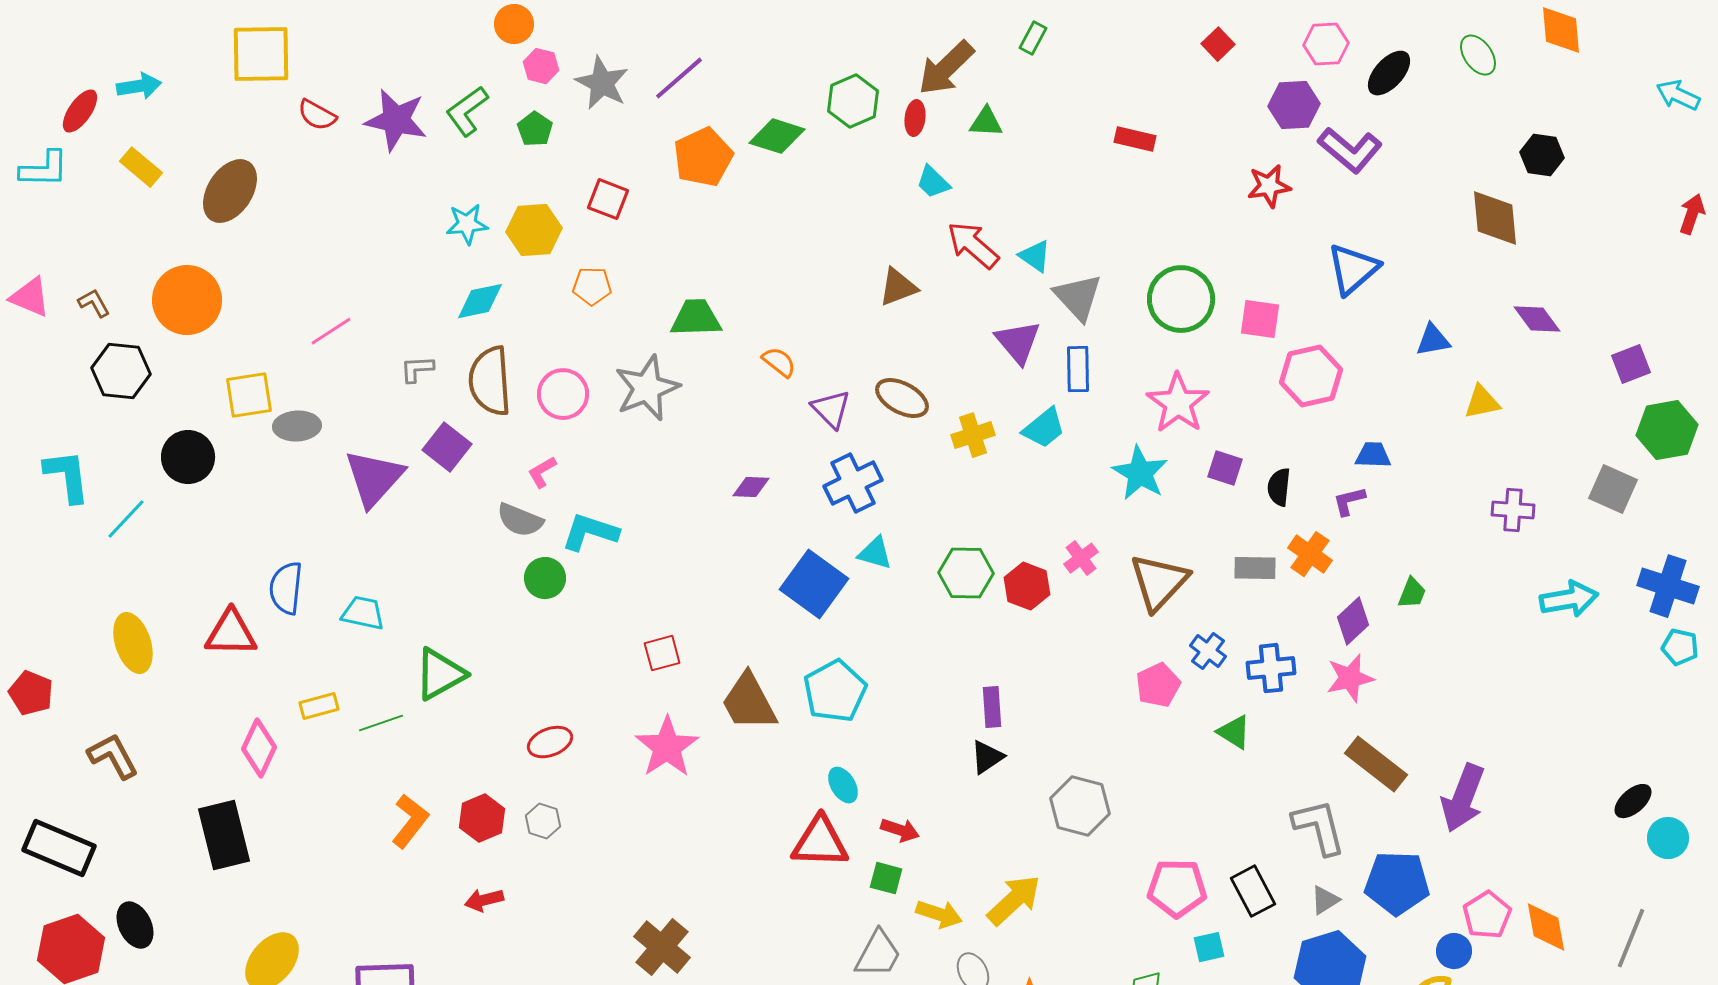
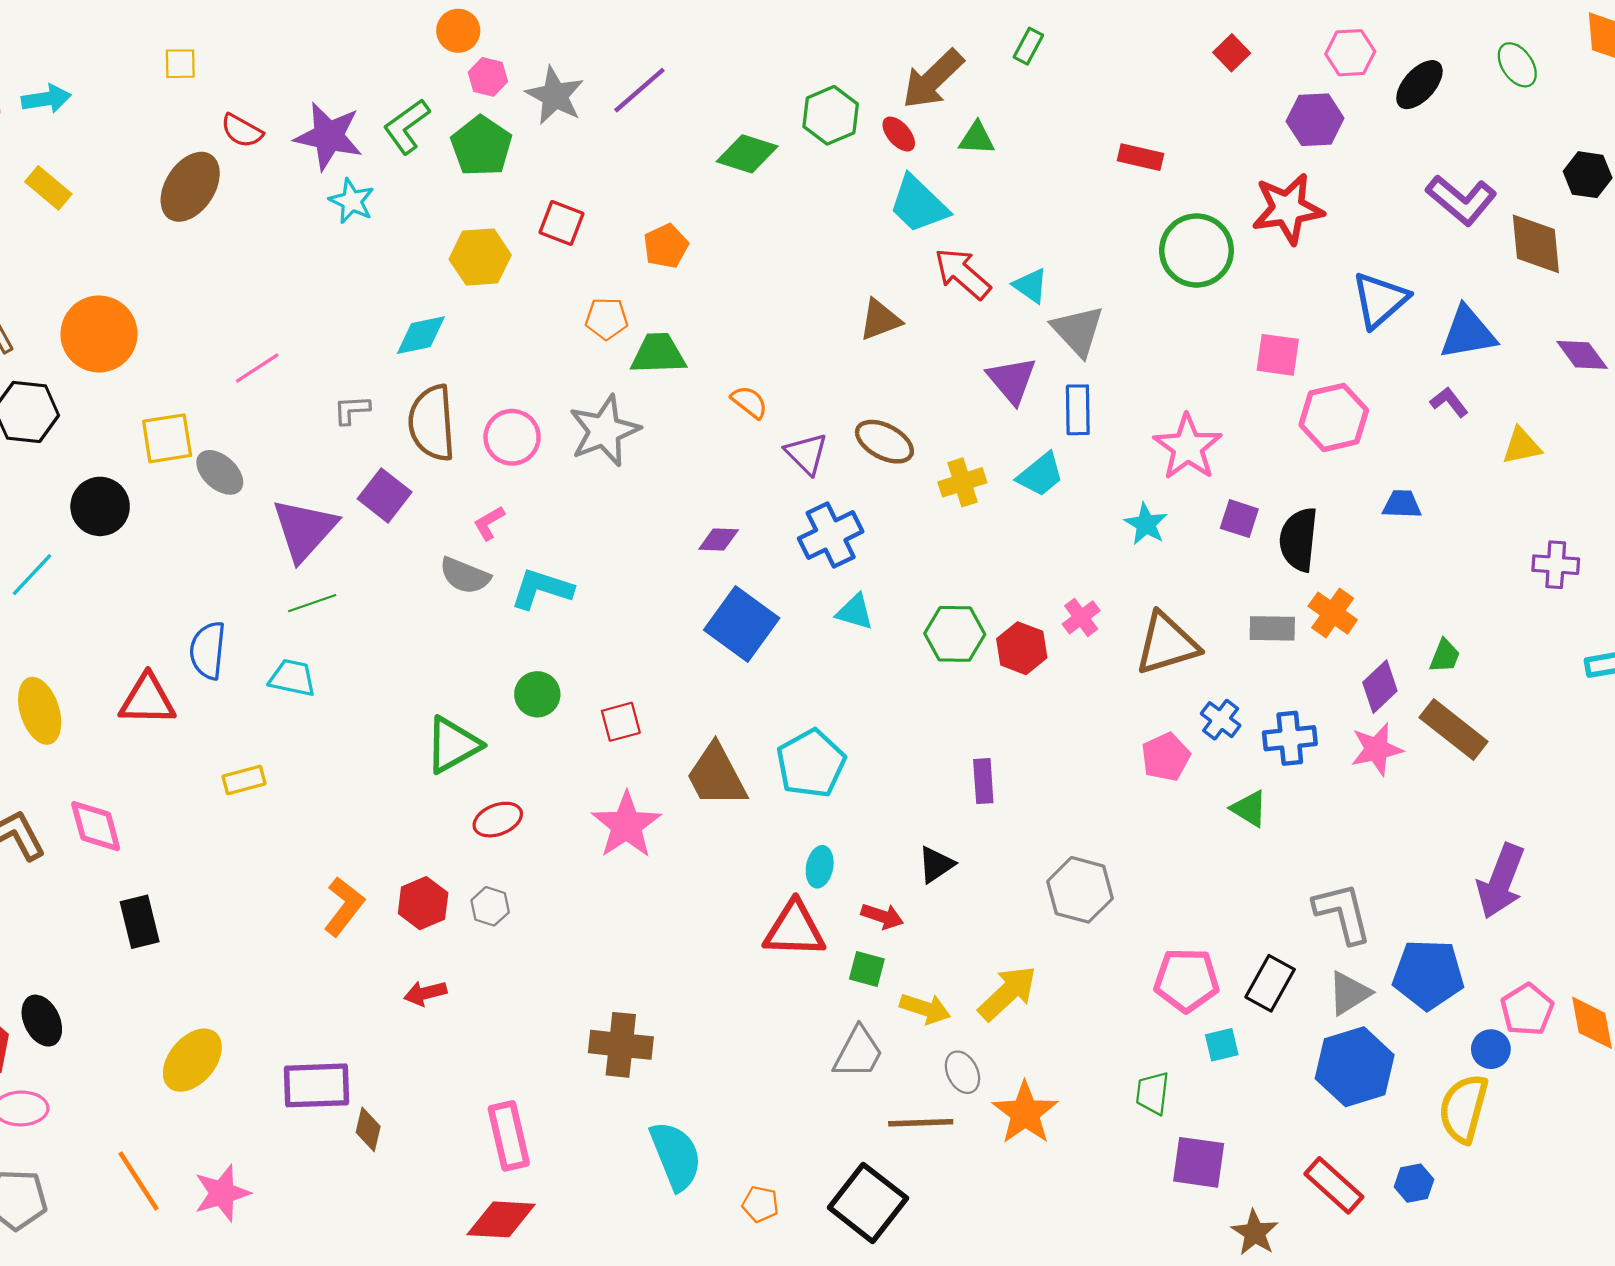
yellow square: (261, 54) -> (180, 64), size x0.5
red ellipse: (915, 118) -> (899, 134), turned -48
green pentagon: (535, 129) -> (481, 146), size x1.6
purple L-shape: (1350, 150) -> (1461, 200), moved
orange pentagon: (703, 157) -> (666, 246), moved, size x0.7
cyan trapezoid: (933, 182) -> (919, 204), size x1.6
red star: (1269, 186) -> (1288, 209), size x1.5
brown ellipse: (230, 191) -> (190, 187), moved
cyan star: (467, 224) -> (352, 201), moved, turned 30
orange pentagon: (592, 286) -> (607, 319), moved
green circle: (1181, 299) -> (1196, 250), moved
blue triangle: (1433, 340) -> (1468, 333), moved, size x1.5
gray ellipse: (297, 426) -> (220, 472), turned 45
cyan star: (1140, 473) -> (1146, 524), size x0.7
black semicircle: (1279, 487) -> (1299, 539), size x1.5
purple L-shape: (1349, 501) -> (1449, 402), moved, turned 66
green circle: (545, 578) -> (537, 694), moved
brown triangle: (1159, 582) -> (1167, 644), turned 30
blue square: (814, 584) -> (742, 624), moved
green triangle: (440, 674) -> (453, 745), moved
green line: (381, 723) -> (312, 603), moved
pink diamond: (259, 748) -> (96, 826), moved, turned -40
black triangle: (987, 757) -> (936, 865), moved
brown rectangle: (1376, 764) -> (1454, 729), moved
cyan ellipse: (843, 785) -> (820, 867), turned 42
black rectangle: (224, 835) -> (140, 922), size x0.7
black rectangle: (1253, 891) -> (1270, 983), turned 57
gray triangle: (1325, 900) -> (1349, 993), size x1.4
brown cross: (662, 947) -> (621, 1045), turned -34

